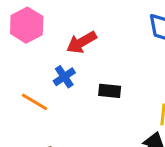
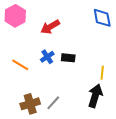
blue cross: (64, 77) -> (47, 57), moved

